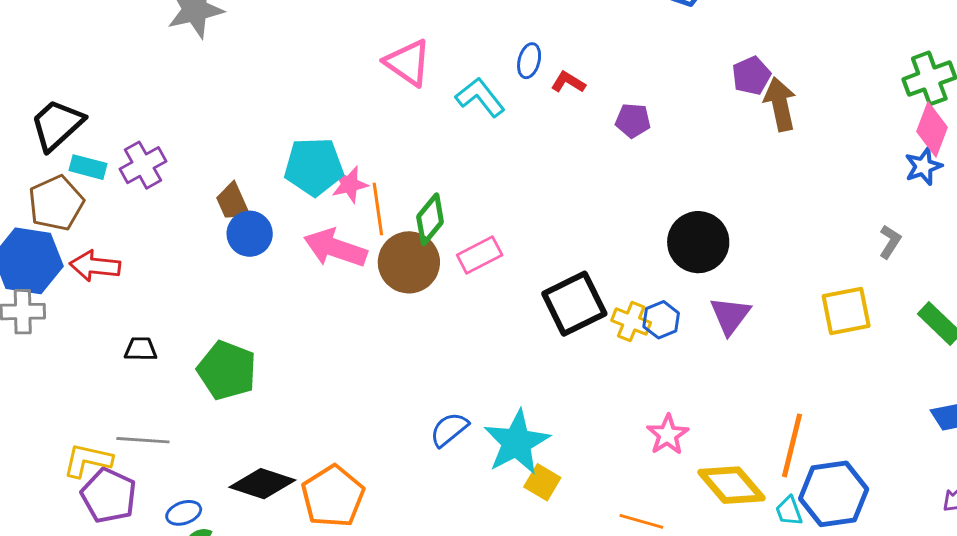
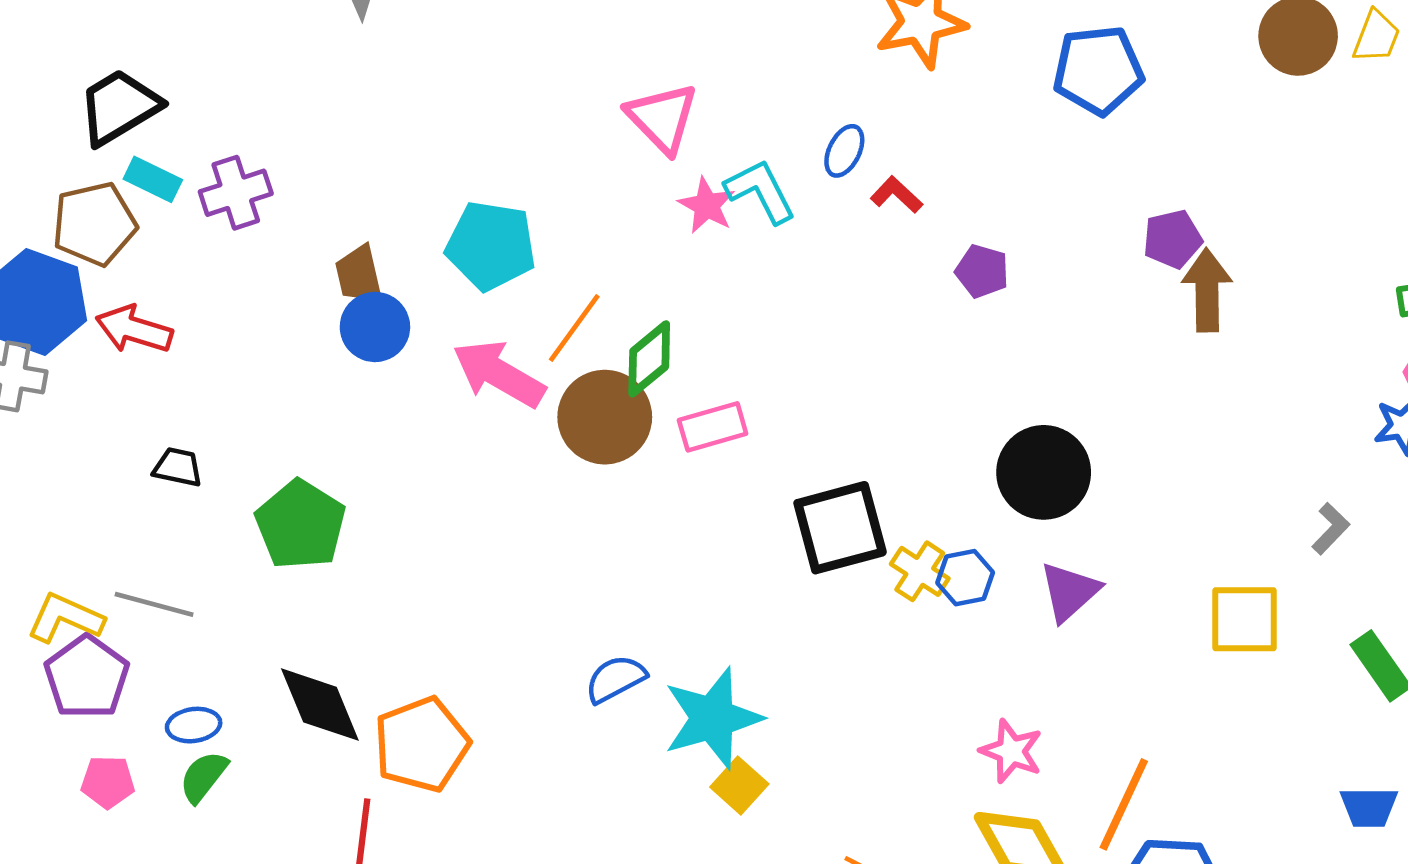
pink star: (350, 184) -> (707, 205), moved, turned 30
orange line: (378, 209) -> (574, 328), turned 33
pink star: (668, 435) -> (1011, 751), moved, turned -30
black diamond: (262, 484) -> (320, 705), turned 38

